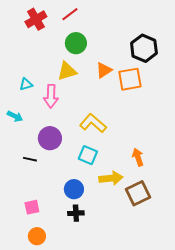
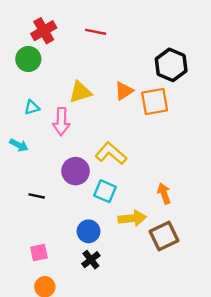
red line: (70, 14) -> (96, 32), moved, turned 48
green circle: (76, 43) -> (28, 59), moved
purple circle: (50, 138) -> (76, 171), moved
black cross: (76, 213) -> (91, 260), turned -35

